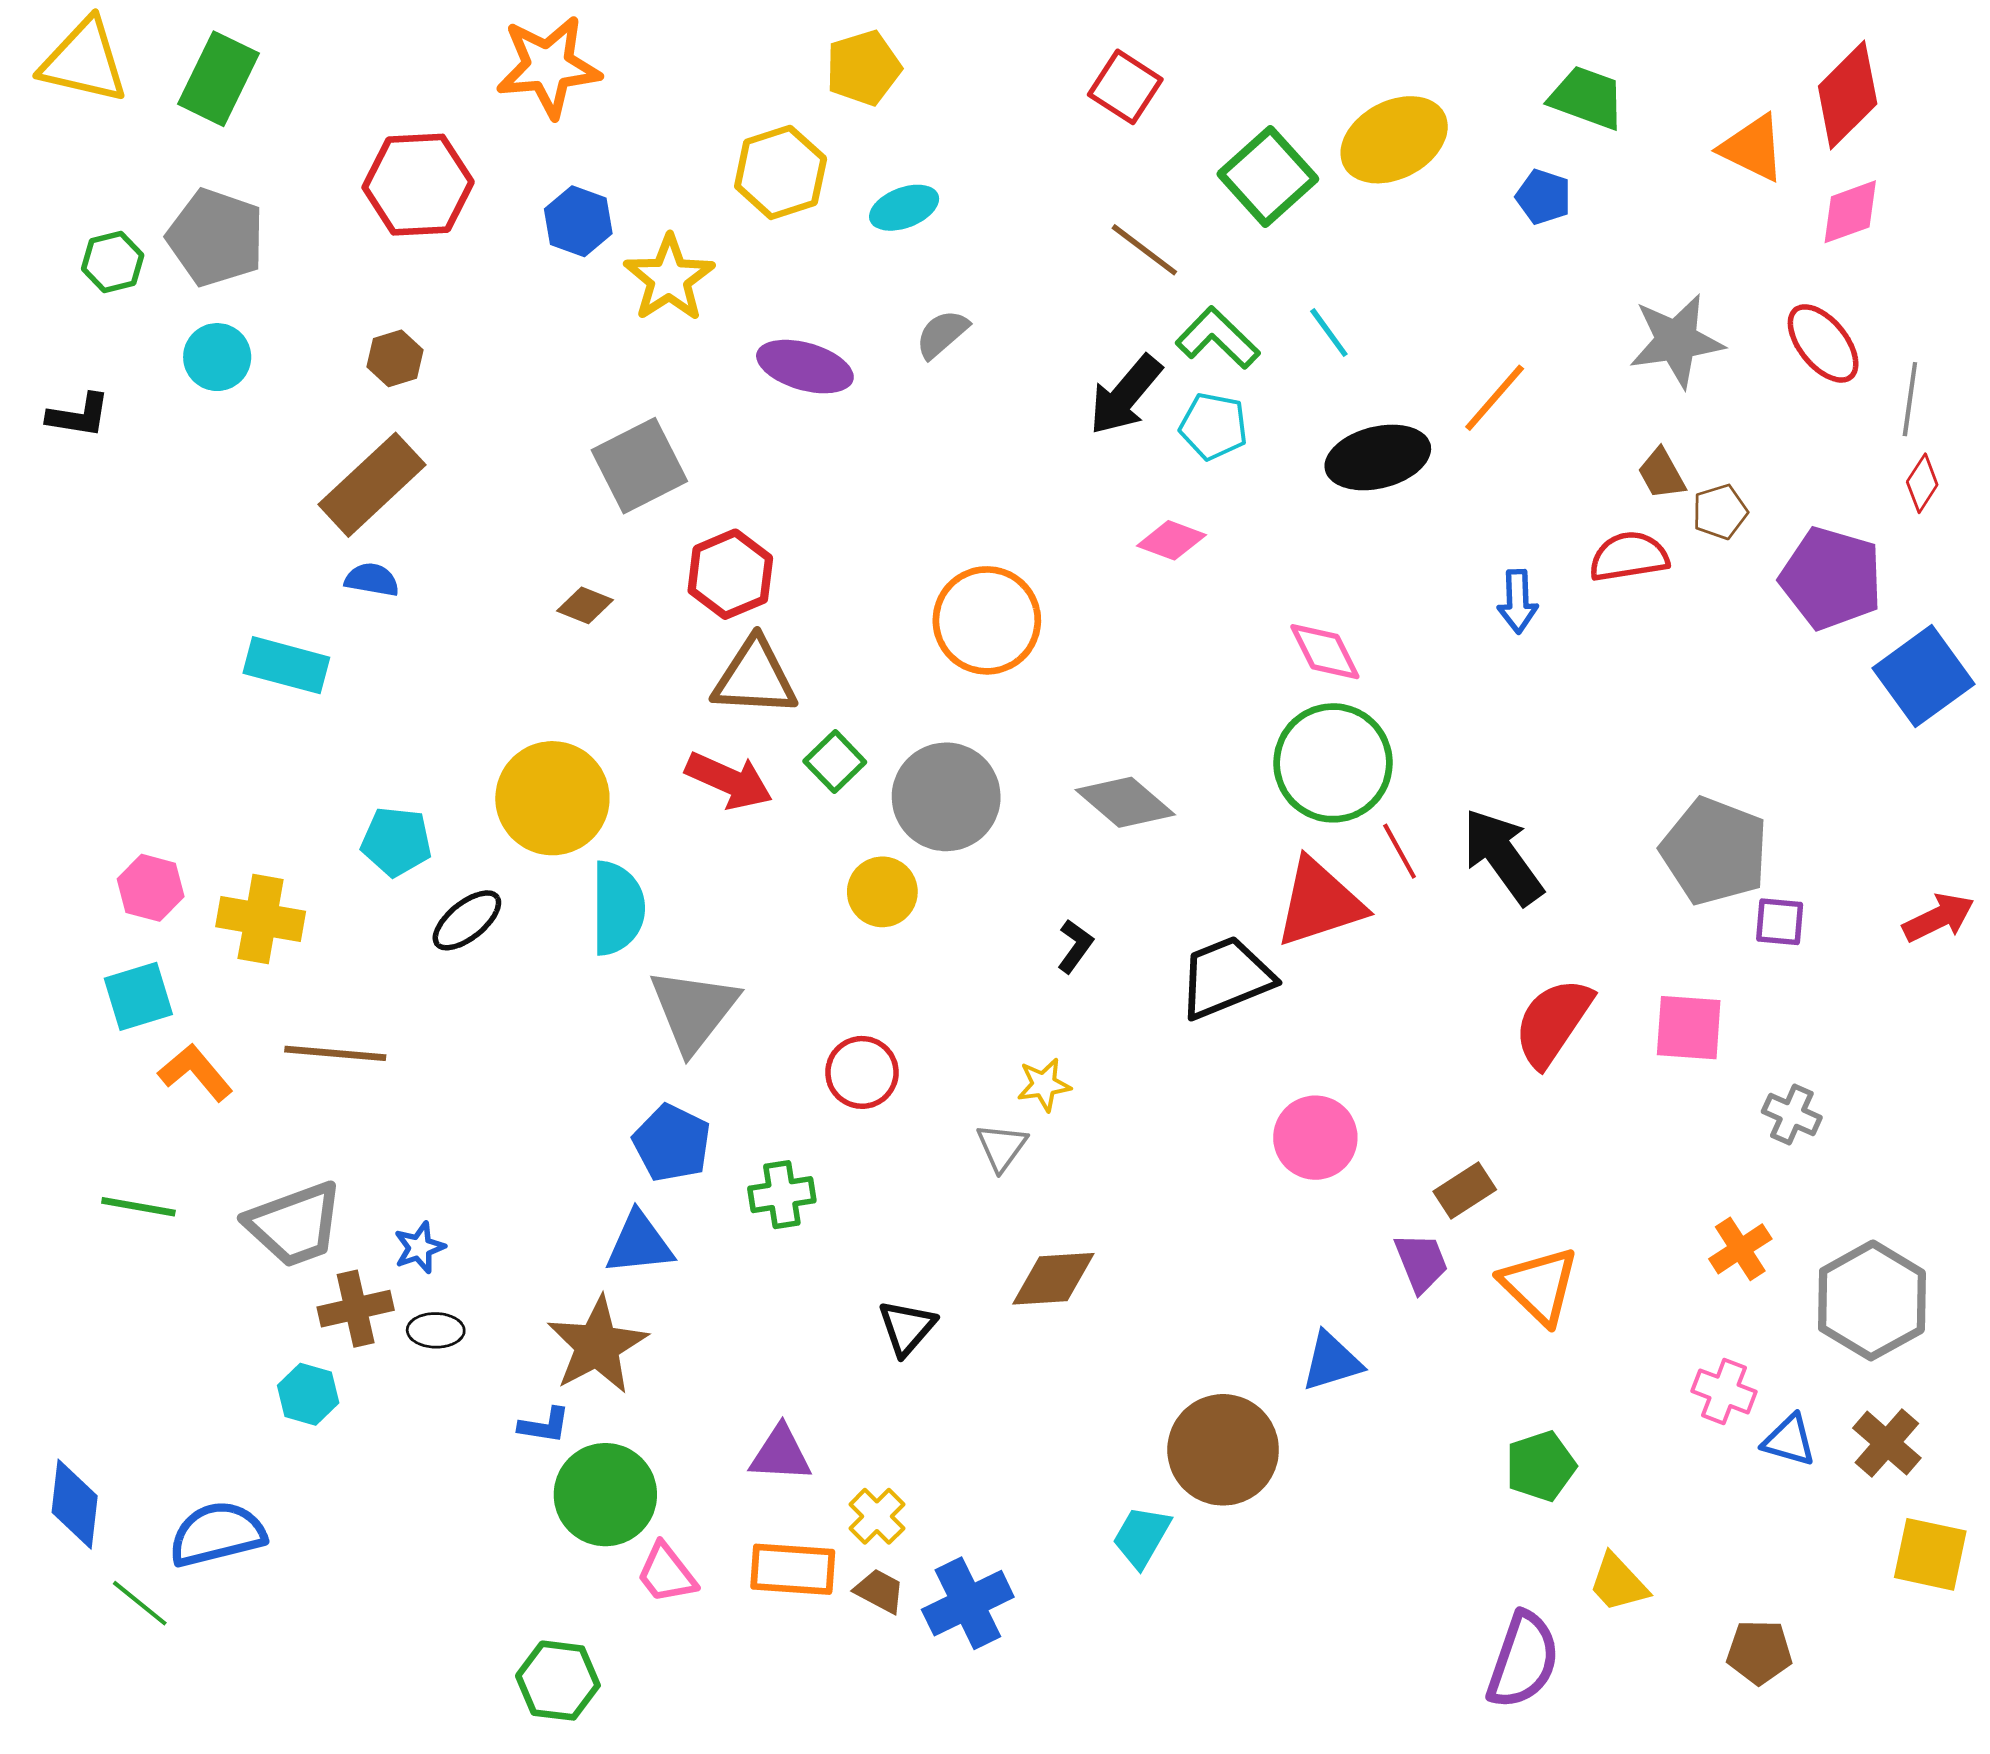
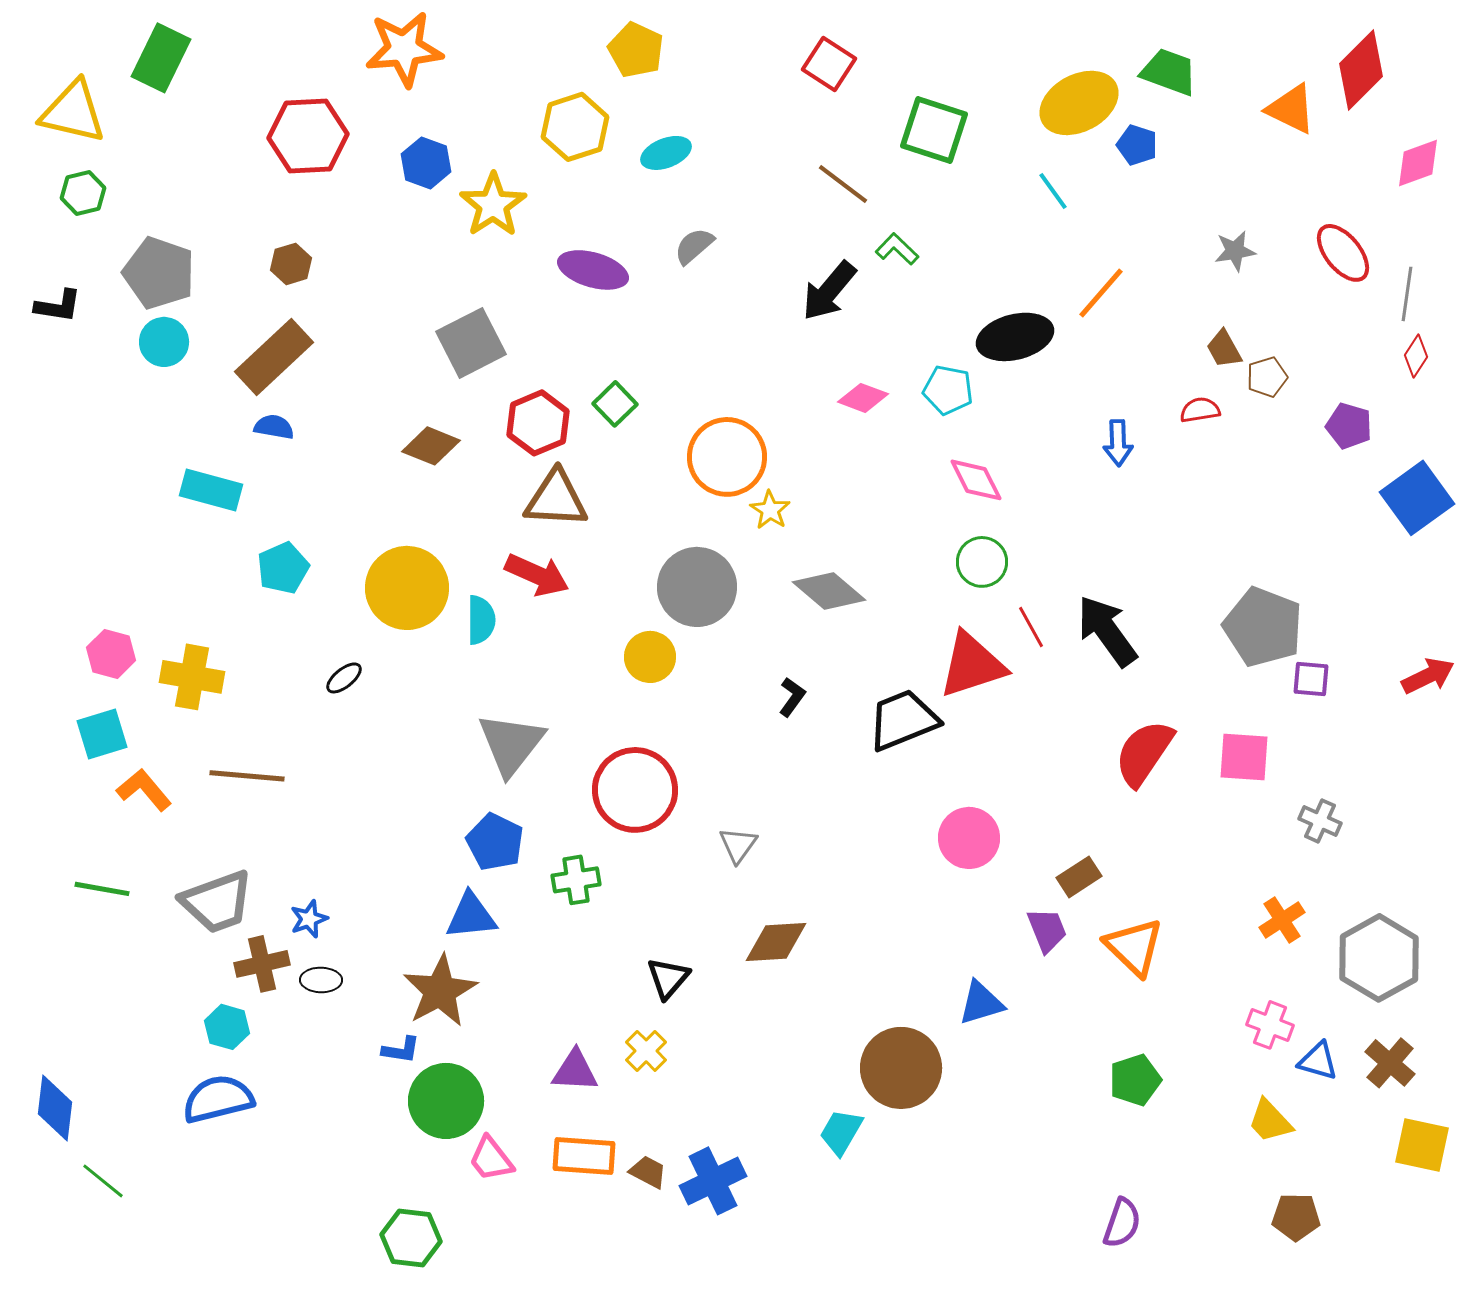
yellow triangle: (84, 61) -> (73, 112), moved
yellow pentagon: (863, 68) -> (636, 50), turned -30
yellow ellipse: (1394, 140) -> (1079, 103), moved
green square: (1268, 176) -> (934, 130), turned -30
pink diamond: (1850, 212) -> (1418, 163), moved
gray pentagon: (216, 238) -> (159, 273), moved
cyan line: (1329, 333) -> (1053, 191), moved
green L-shape: (1218, 338) -> (897, 249), size x0.7
gray star: (1676, 341) -> (1235, 251), size x0.6
cyan circle: (217, 357) -> (164, 342), moved
cyan pentagon: (1214, 426) -> (948, 390), moved
red semicircle: (1629, 557) -> (1200, 410), size x0.7
purple pentagon: (1831, 578) -> (1349, 426), size x0.6
brown diamond: (585, 605) -> (431, 446), size x1.4
green square: (835, 762) -> (615, 404), moved
green circle: (1333, 763) -> (982, 562), size x0.6
cyan pentagon: (396, 842) -> (283, 568), moved, turned -30
cyan semicircle: (618, 908) -> (481, 620), moved, size x0.7
black ellipse: (467, 920) -> (344, 678), size x0.7
red circle: (862, 1072) -> (635, 790), size x1.6
yellow star: (1044, 1085) -> (770, 510), moved, turned -30
yellow cross: (877, 1516) -> (646, 1051), moved
blue semicircle: (217, 1534) -> (218, 1099), moved
yellow trapezoid: (1618, 1583) -> (1270, 1121), moved
purple semicircle: (1523, 1660) -> (1122, 1223), size x0.7

